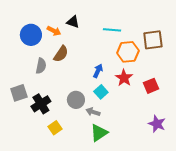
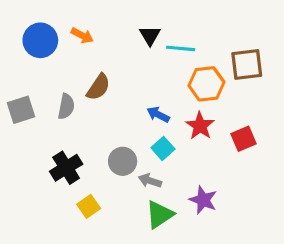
black triangle: (73, 22) -> (150, 35), moved, turned 40
orange arrow: (54, 31) -> (82, 35), moved
blue circle: (31, 35) -> (40, 40), moved
blue arrow: (98, 71) -> (158, 115), turned -88
gray square: (19, 93) -> (21, 110), moved
purple star: (157, 124) -> (203, 200), moved

